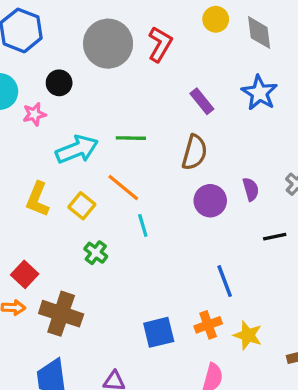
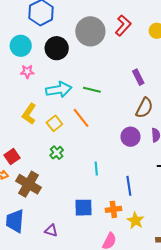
red L-shape: (160, 44) -> (123, 25), moved
black circle: (59, 83) -> (57, 48), size x1.5
pink star: (34, 114) -> (27, 72), moved
brown semicircle: (194, 152) -> (144, 108), moved
cyan line: (143, 225) -> (96, 169), moved

